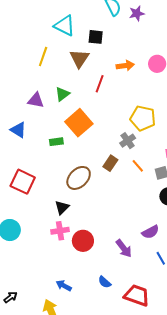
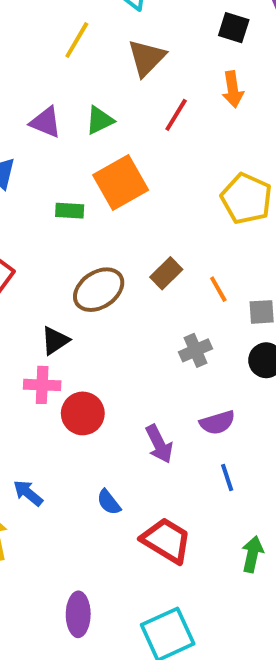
black square: (96, 37) -> (234, 28), moved
orange arrow: (125, 66) -> (233, 89), turned 78
gray cross: (128, 141) -> (196, 350), moved

